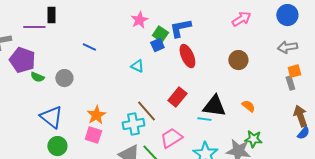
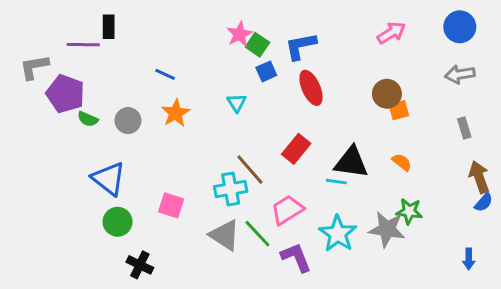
green square: (160, 34) -> (257, 45), moved
cyan triangle: (137, 66) -> (237, 103), turned 32
orange square: (294, 71) -> (399, 110), moved
orange star: (96, 115) -> (176, 113), moved

